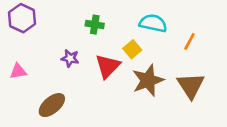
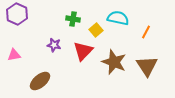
yellow square: (132, 49) -> (96, 30), moved
brown star: (148, 80) -> (114, 62), turned -30

